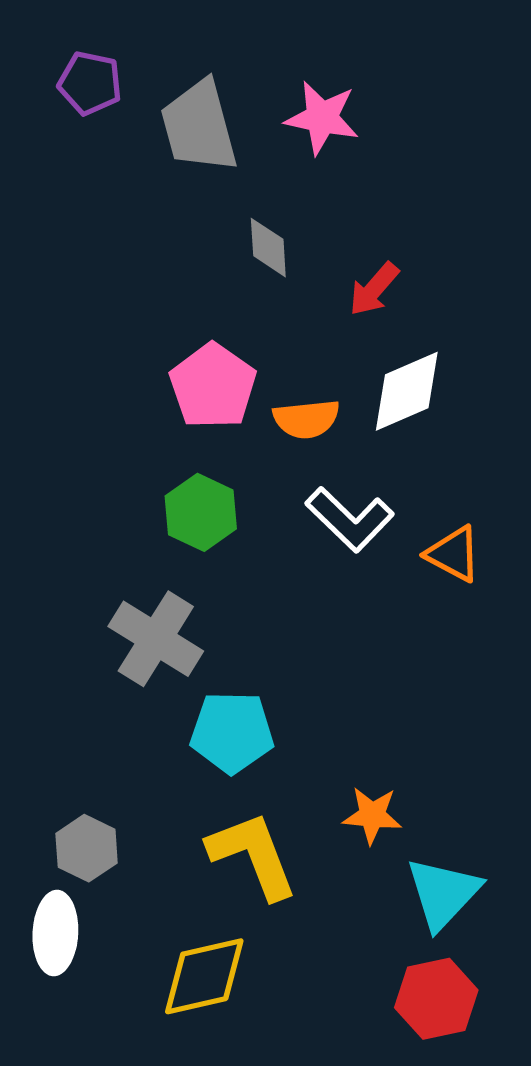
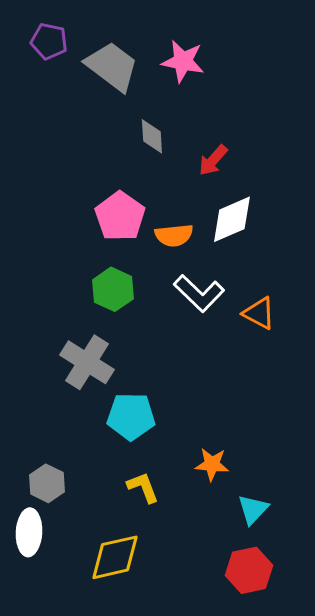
gray trapezoid: (199, 126) -> (112, 66), turned 142
yellow L-shape: (253, 855) -> (143, 487), size x0.6
cyan triangle: (443, 893) -> (253, 509), size x0.7

